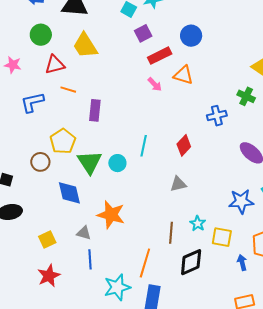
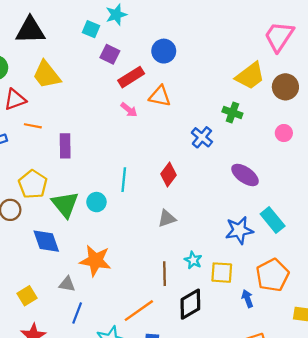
purple square: (143, 33) -> (110, 54), turned -30
blue cross: (217, 116) -> (202, 137), turned -30
blue line: (90, 259) -> (77, 313), turned 30
orange line: (145, 263) -> (139, 311), turned 44

